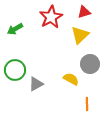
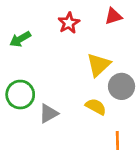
red star: (51, 17) -> (69, 23), size x0.7
yellow triangle: (80, 35) -> (99, 65), moved

